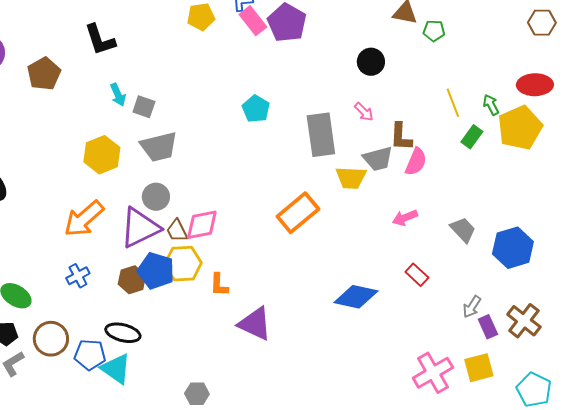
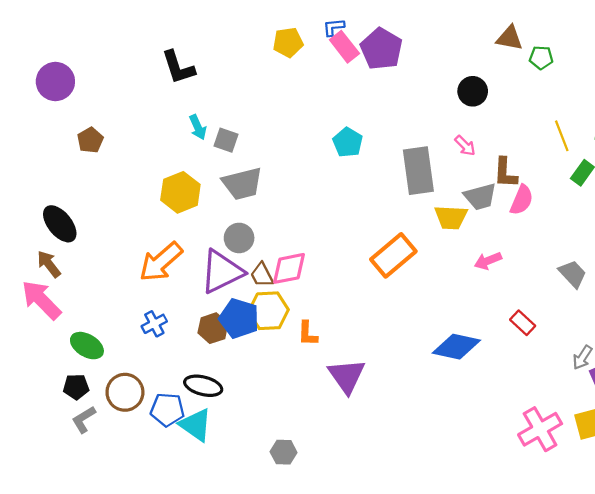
brown pentagon: (44, 74) -> (90, 140), moved, size x0.7
pink arrow: (405, 218) -> (488, 261), moved
purple triangle: (255, 324) -> (347, 376), turned 30

